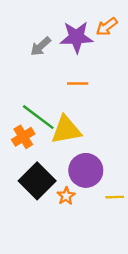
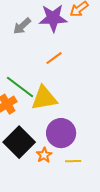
orange line: (78, 83) -> (54, 58), turned -36
yellow line: (115, 197) -> (73, 161), moved

